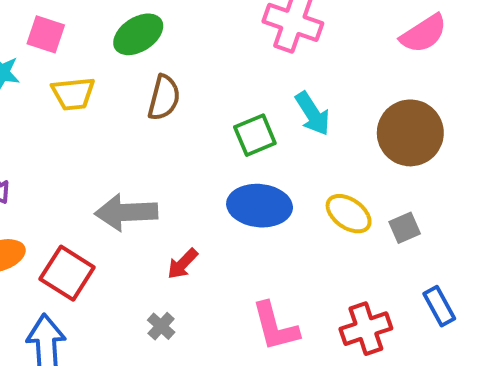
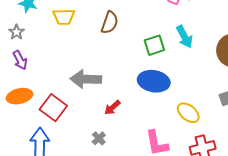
yellow ellipse: (349, 214) -> (188, 113), moved

